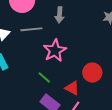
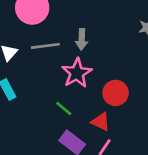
gray arrow: (59, 15) -> (82, 39), moved
red circle: (92, 73) -> (116, 93), moved

